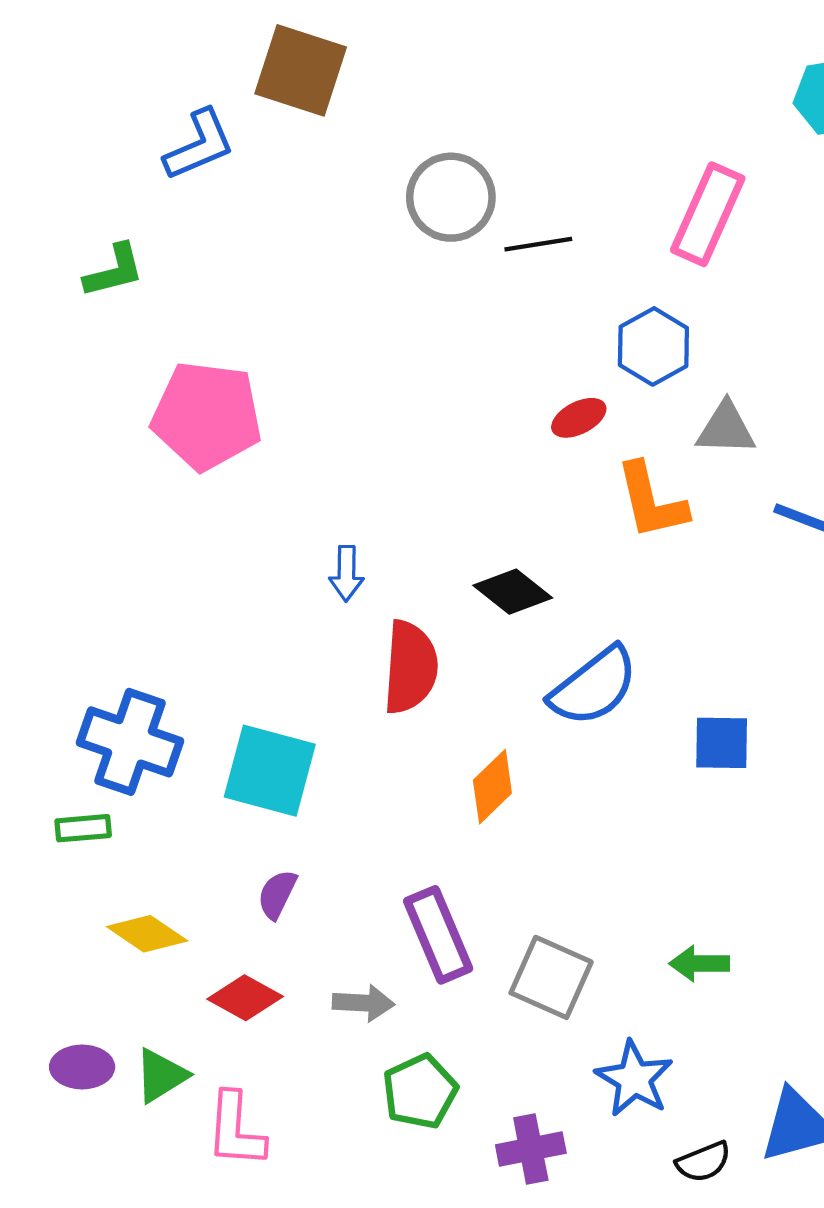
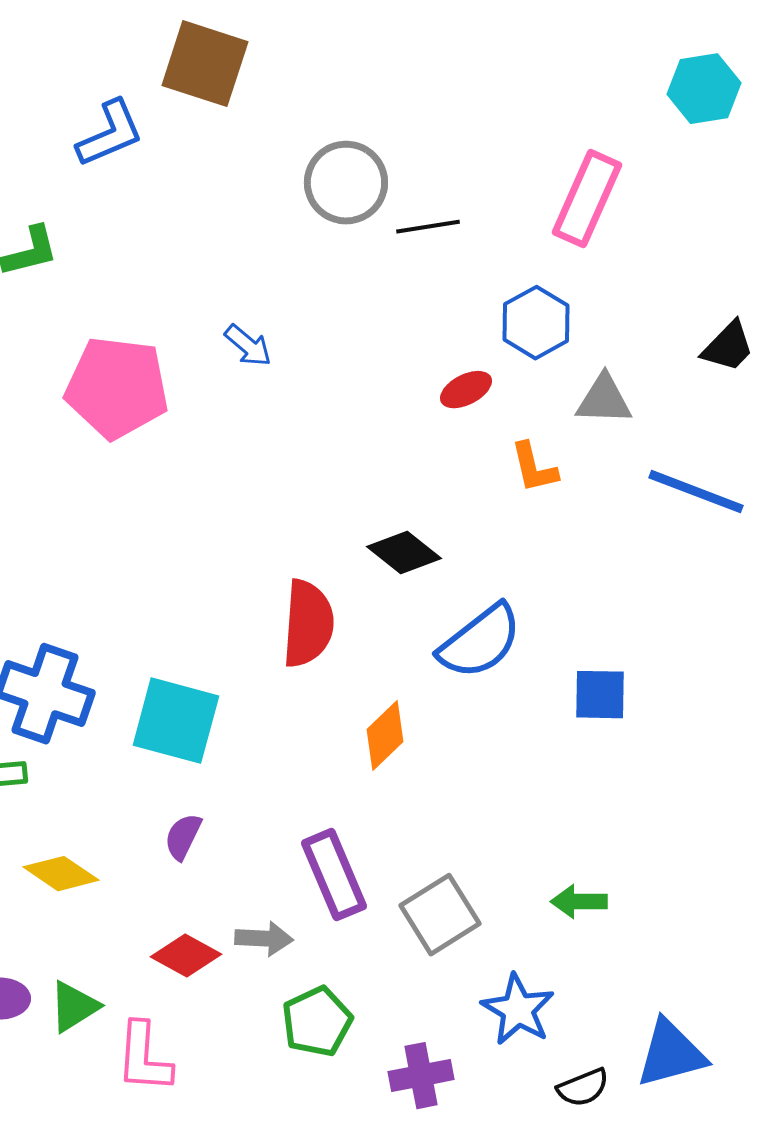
orange L-shape: (651, 501) -> (534, 468), size x0.7
blue arrow: (346, 573) -> (248, 346), moved, turned -51
gray square: (551, 977) -> (440, 915), turned 34
red diamond: (245, 998) -> (186, 956), moved

